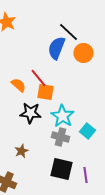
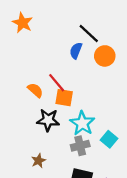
blue semicircle: (56, 48) -> (76, 51), size x0.7
gray cross: (60, 137) -> (80, 146), turned -30

